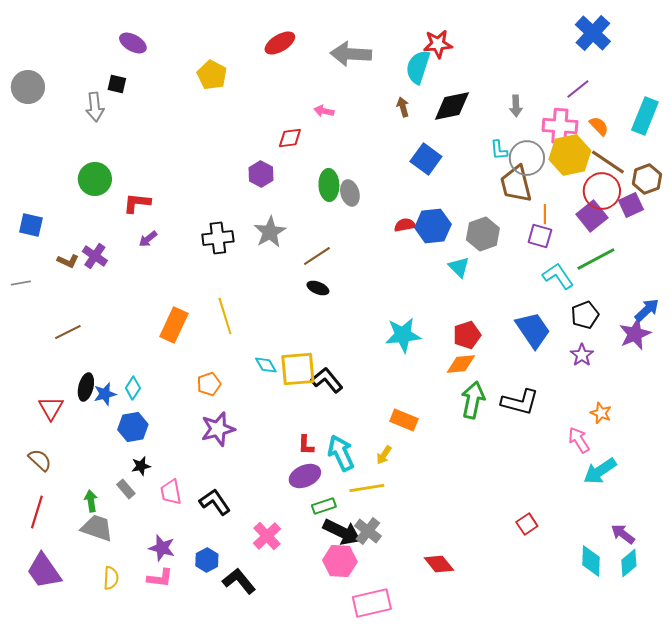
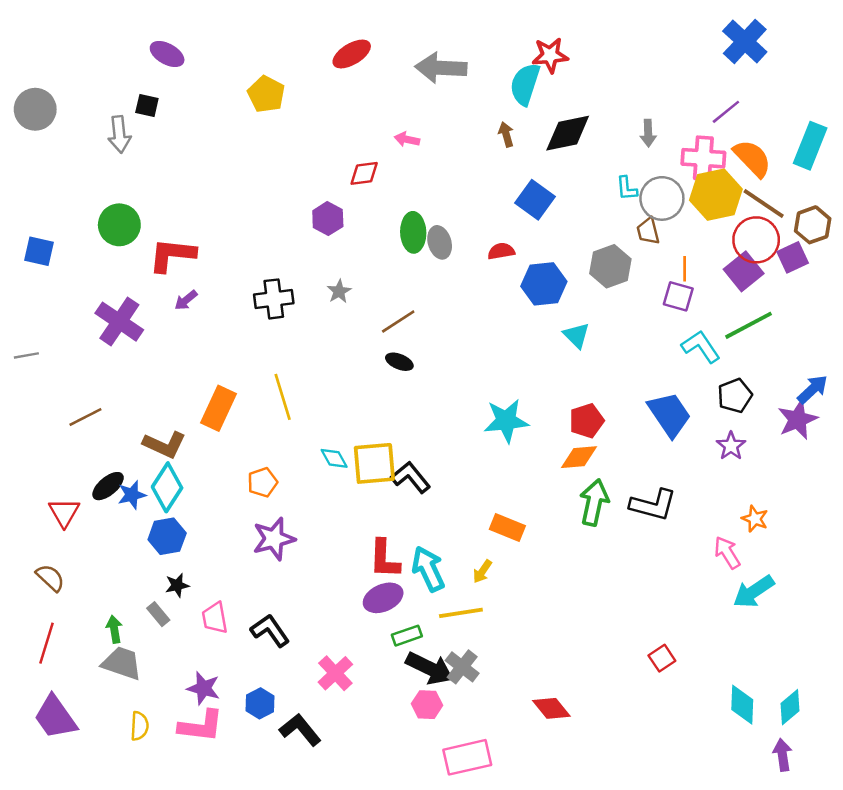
orange semicircle: (599, 126) -> (752, 158), size x1.6
brown trapezoid: (516, 184) -> (648, 231), size x0.6
red L-shape: (137, 203) -> (172, 255), size x1.4
blue square: (31, 225) -> (39, 251), moved
red semicircle: (405, 225) -> (501, 251), moved
gray star: (270, 232) -> (339, 291), size x0.6
gray hexagon: (483, 234) -> (610, 266), moved
purple cross: (95, 256) -> (119, 322), size x1.5
brown L-shape: (68, 261) -> (165, 445), moved, size x1.6
black ellipse: (86, 387) -> (108, 486), turned 36
cyan diamond: (133, 388) -> (167, 487), size x1.6
red L-shape: (306, 445) -> (384, 559), size x1.6
purple arrow: (623, 534) -> (782, 755), moved, turned 45
pink hexagon: (340, 561) -> (427, 705), size x0.7
pink L-shape: (160, 578) -> (201, 726), size x1.4

